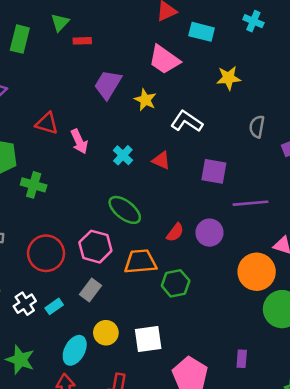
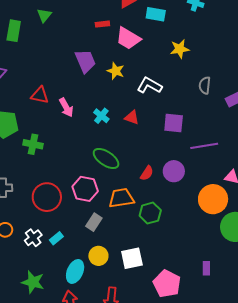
red rectangle: (82, 41) -> (102, 24), moved
purple trapezoid: (108, 84) -> (85, 61), turned 130
gray rectangle: (90, 290) -> (94, 222), moved

